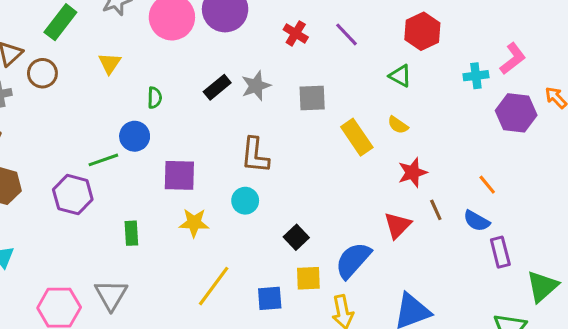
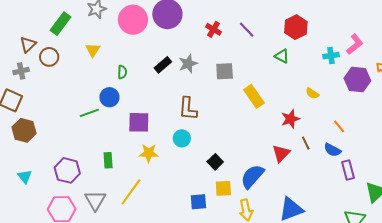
yellow semicircle: (398, 125) -> (312, 93), moved
purple hexagon: (73, 195) -> (67, 170), moved
yellow line: (214, 286) -> (131, 192), moved

